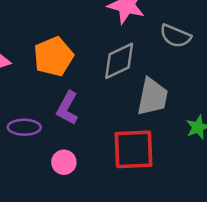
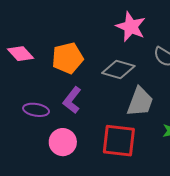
gray diamond: (119, 61) -> (118, 70), turned 32
pink circle: (64, 162) -> (63, 142), size x1.4

